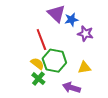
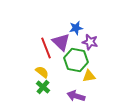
purple triangle: (56, 14) -> (61, 42), moved
green hexagon: (54, 61) -> (76, 60), moved

